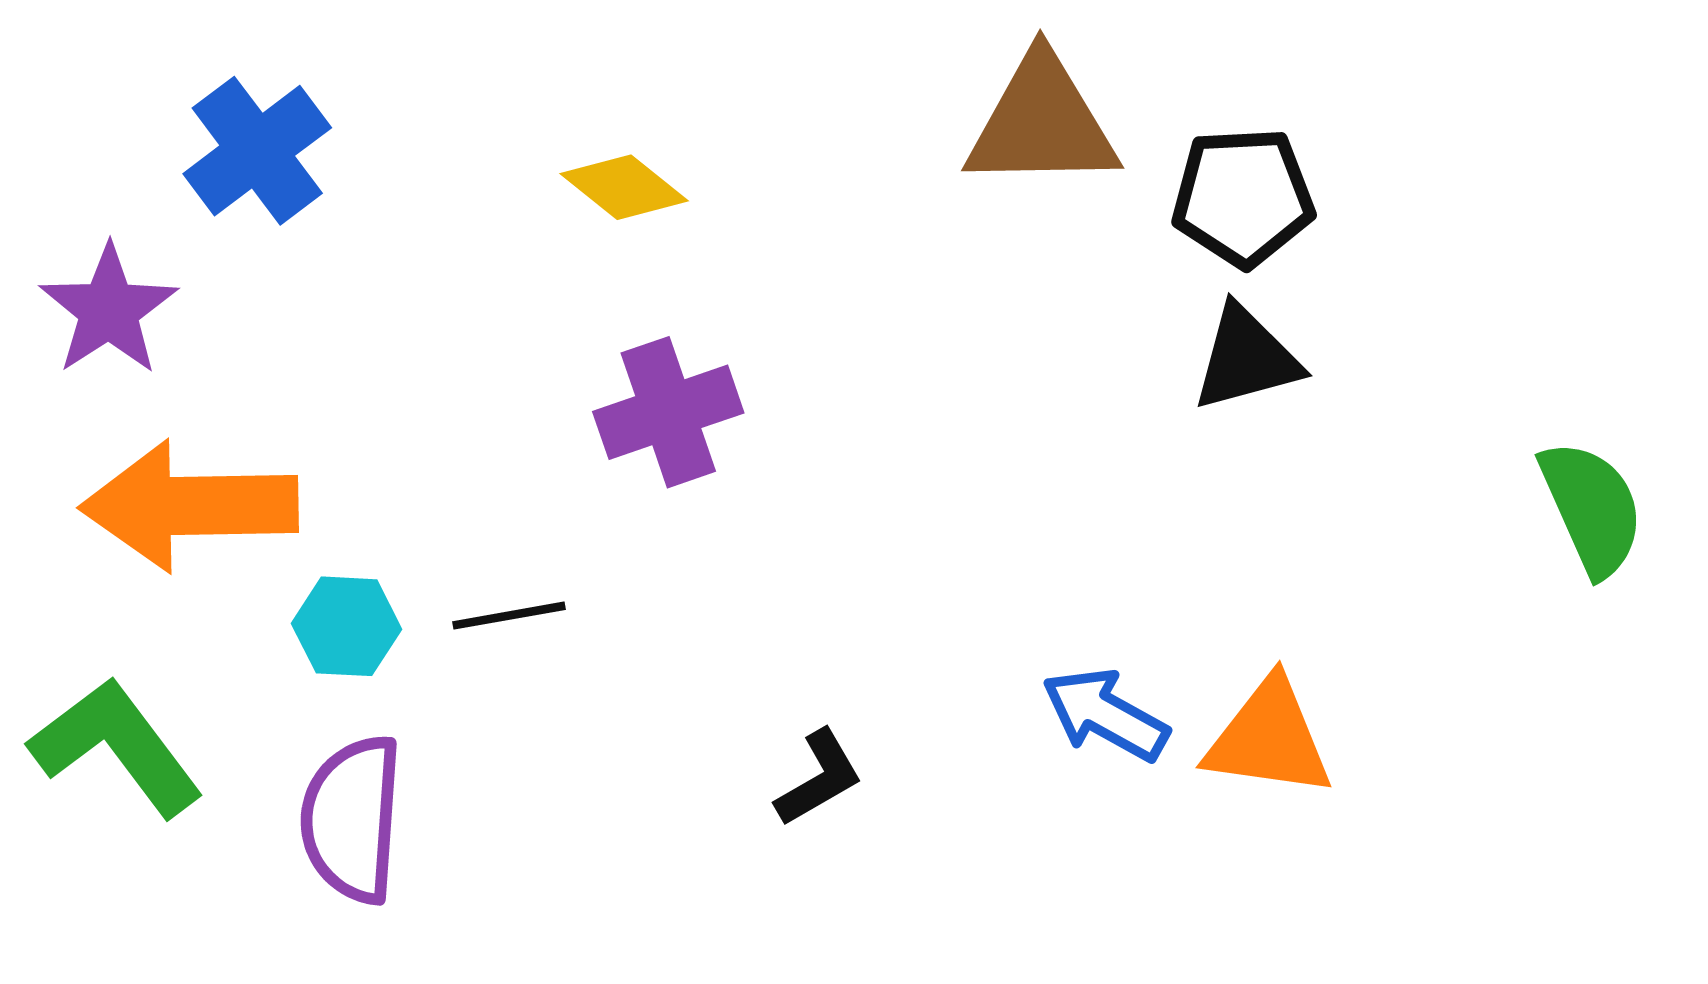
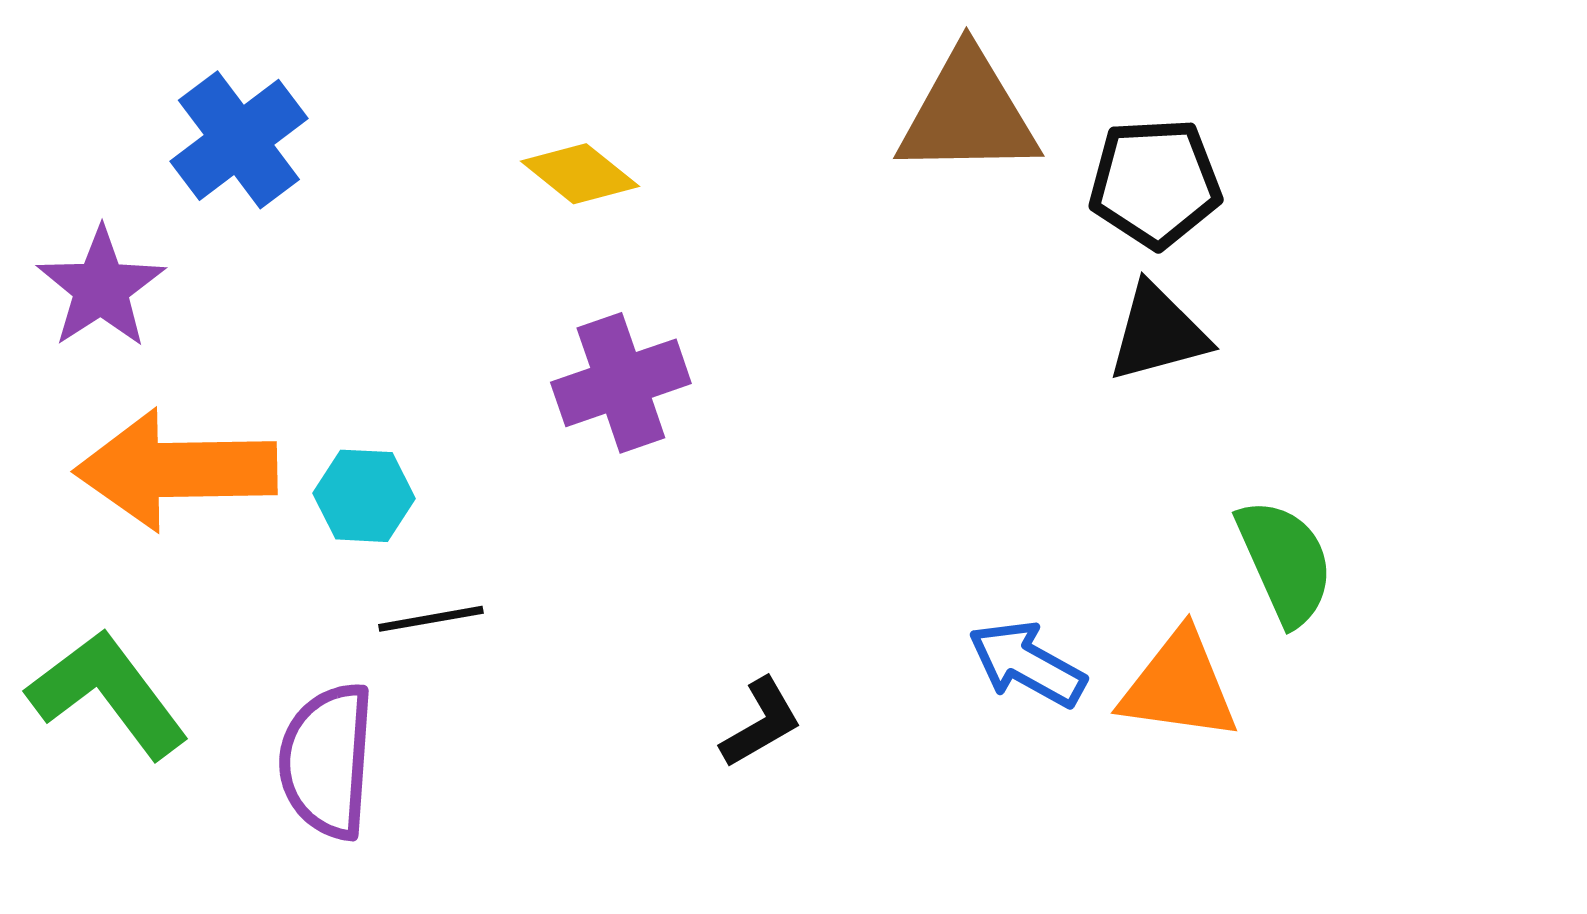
green semicircle: (1592, 508) -> (1285, 562), moved
black line: (509, 616) -> (431, 619), moved
cyan hexagon: (347, 626) -> (364, 496), moved

